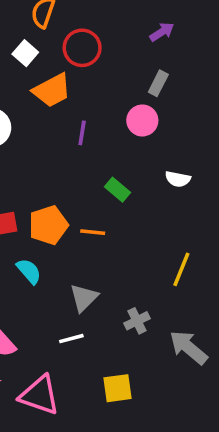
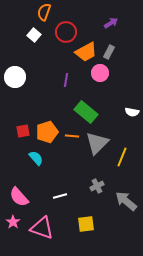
orange trapezoid: (52, 90) -> (86, 52), moved
white semicircle: (178, 179) -> (132, 112), moved
green rectangle: (118, 190) -> (86, 112), size x1.6
gray triangle: (84, 298) -> (97, 143), moved, size x1.4

